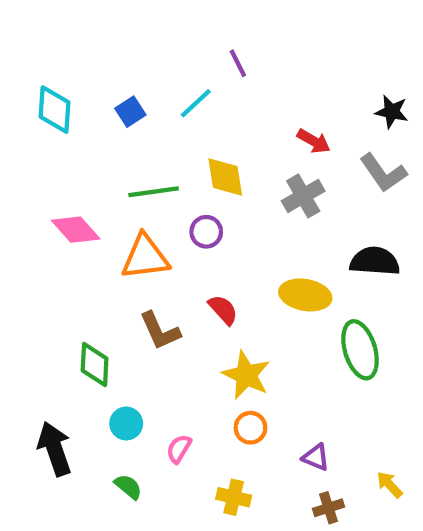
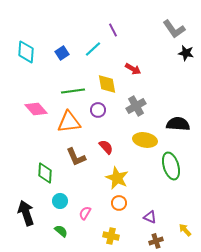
red arrow: (314, 141) -> (133, 69), moved
gray L-shape: (383, 173) -> (174, 29), moved
gray cross: (303, 196) -> (136, 106), moved

